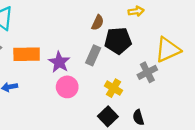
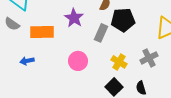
purple star: (59, 62) -> (74, 18), moved
gray cross: (147, 72) -> (149, 58), moved

